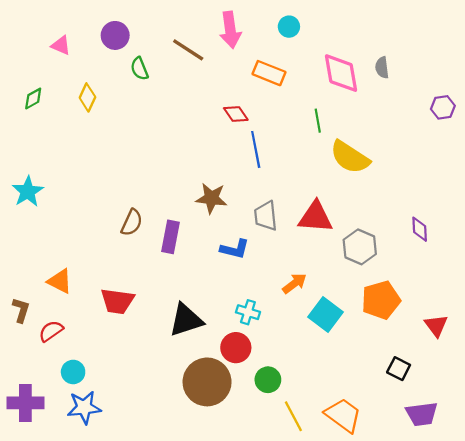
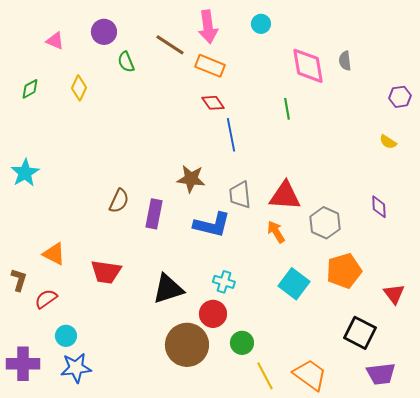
orange rectangle: (269, 73) -> (210, 66), moved
yellow semicircle: (350, 157) -> (388, 142), moved, size x0.5
blue L-shape: (235, 249) -> (212, 225), size x1.4
orange arrow: (294, 283) -> (276, 232), moved, turned -85
black square: (399, 369) -> (360, 333), size x1.5

